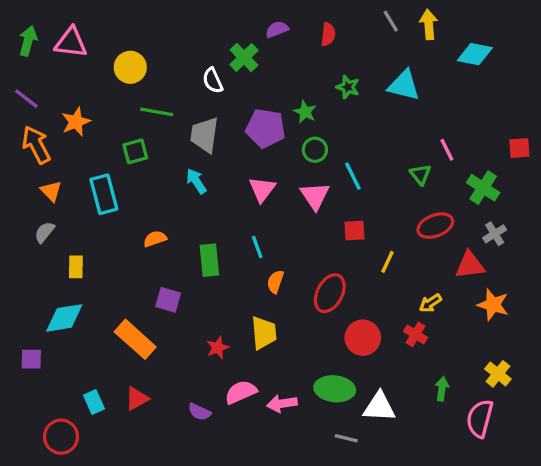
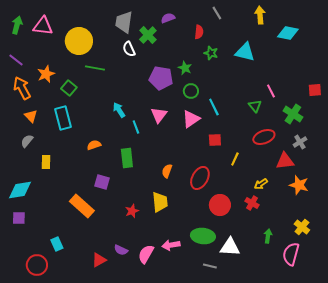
gray line: (391, 21) -> (217, 13), moved
red semicircle: (328, 34) -> (199, 32), moved
yellow circle: (130, 67) -> (79, 41), size x1.4
gray trapezoid: (204, 135) -> (124, 22), moved
green square: (135, 151) -> (69, 88), moved, turned -35
pink triangle: (315, 196) -> (191, 119), turned 30
cyan line: (257, 247) -> (136, 127), moved
cyan diamond: (64, 318) -> (20, 190), moved
pink semicircle: (241, 392) -> (146, 254), moved, turned -36
red triangle: (137, 399) -> (99, 260), moved

